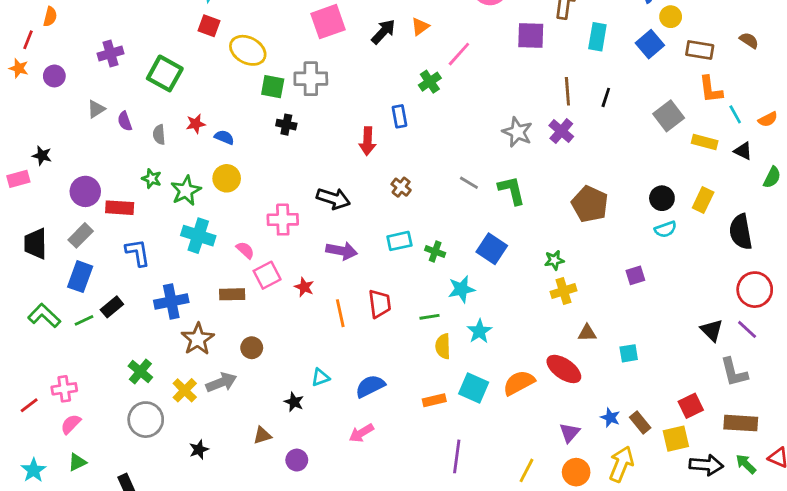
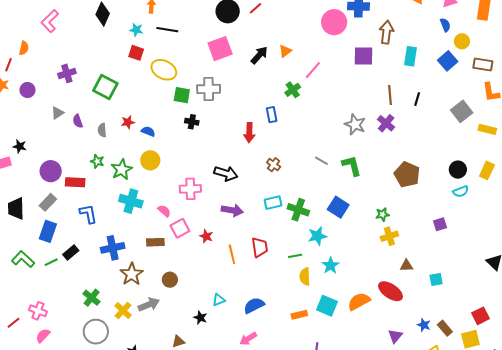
green cross: (435, 251) -> (298, 210), size x1.5
pink cross: (64, 389) -> (38, 311), turned 30

